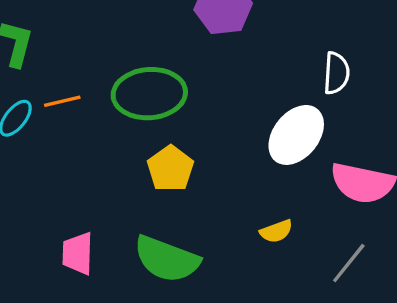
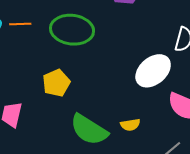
yellow pentagon: (170, 169) -> (56, 83), moved
green semicircle: (167, 259) -> (89, 130), moved

